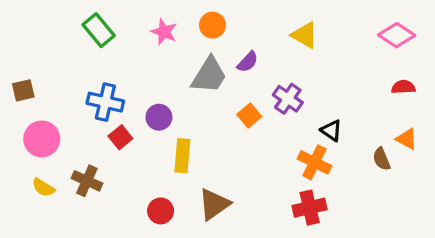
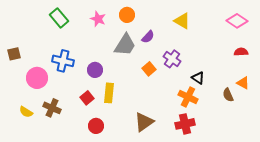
red square: (120, 137) -> (87, 98), moved
pink circle: (42, 139) -> (37, 78), moved
brown triangle: (214, 204) -> (144, 122), moved

